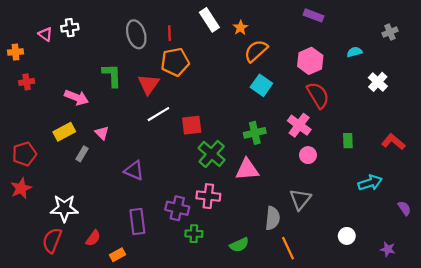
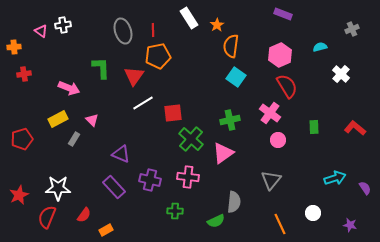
orange semicircle: (256, 51) -> (231, 46), turned -40
pink triangle: (247, 169) -> (223, 153), turned -30
cyan arrow: (370, 183) -> (335, 178), moved
red star: (21, 188) -> (19, 195), moved
purple cross: (177, 208) -> (150, 180), moved
gray semicircle: (273, 218) -> (234, 202), moved
purple rectangle: (137, 222) -> (114, 187), moved, turned -35
orange line: (288, 248) -> (280, 224), moved

